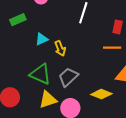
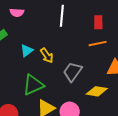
green triangle: (40, 74) -> (33, 85), turned -35
gray trapezoid: (68, 77) -> (73, 72), moved

